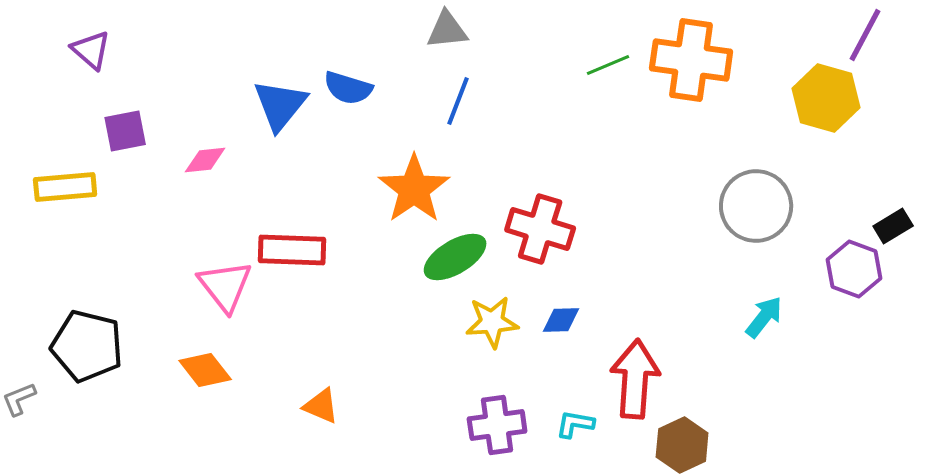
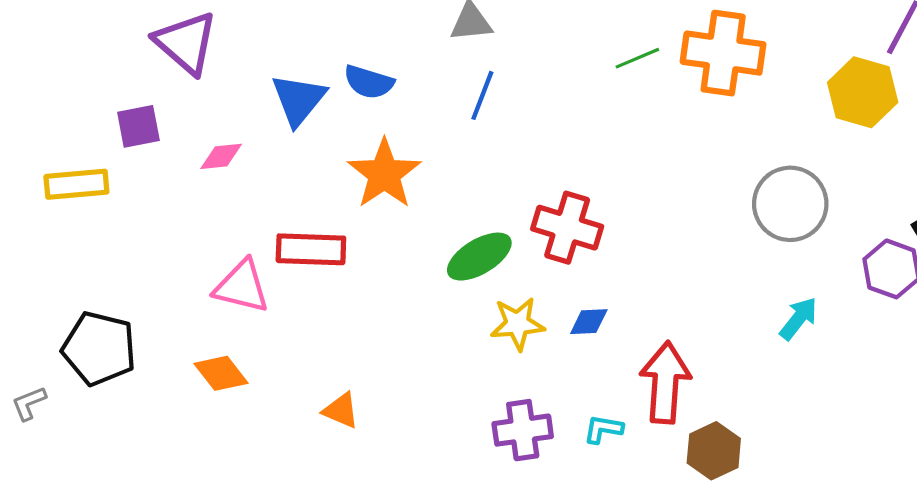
purple triangle: (91, 50) -> (186, 43), moved, size x1.6
orange star: (414, 189) -> (384, 174), moved
pink triangle: (225, 286) -> (242, 287), turned -38

